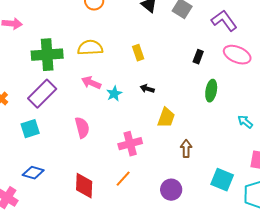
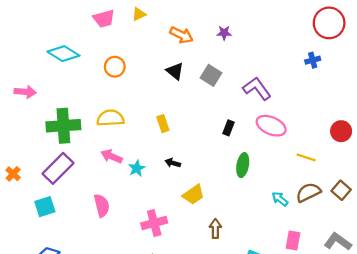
yellow trapezoid: (166, 118) -> (193, 195), turned 35

